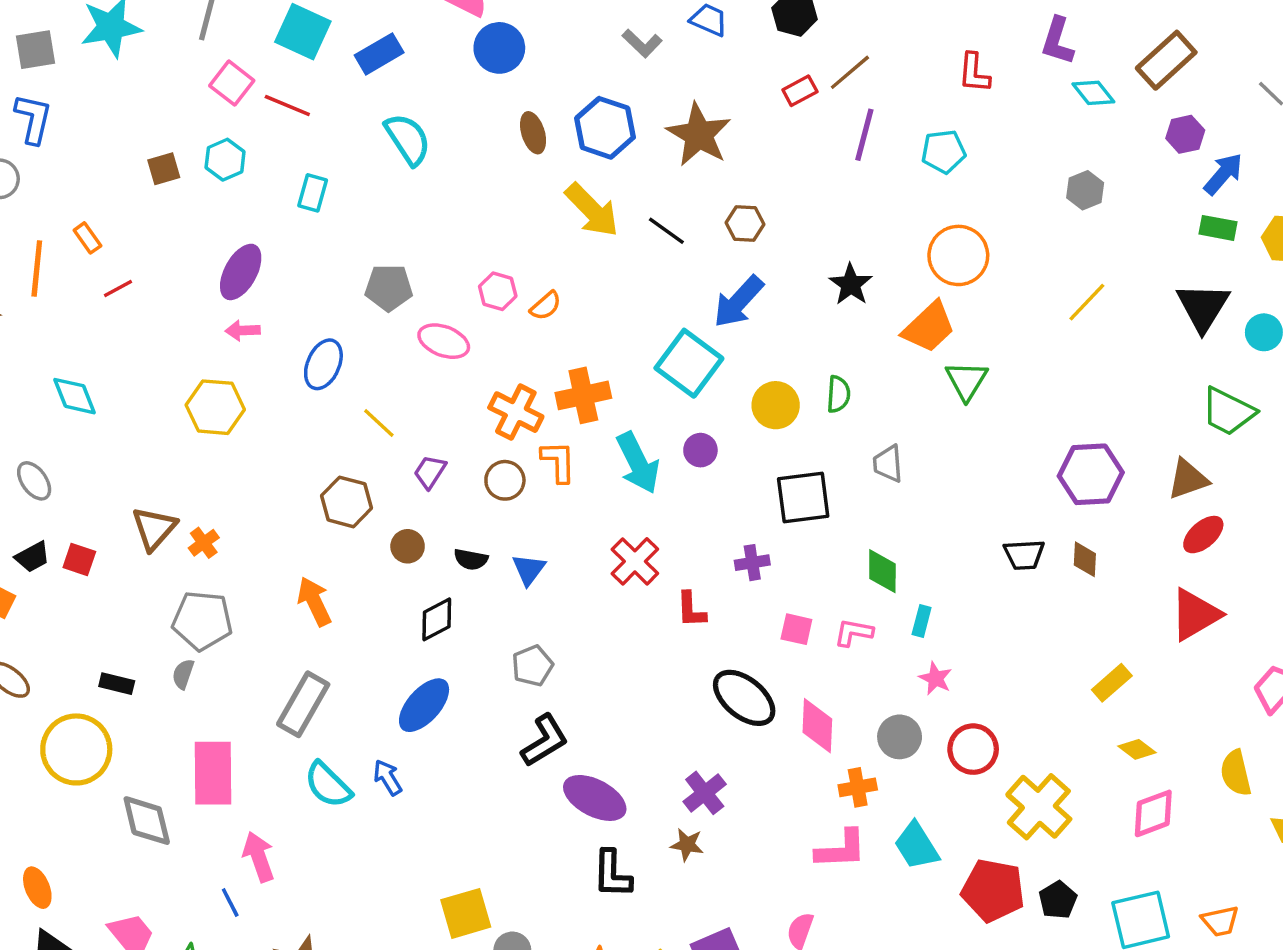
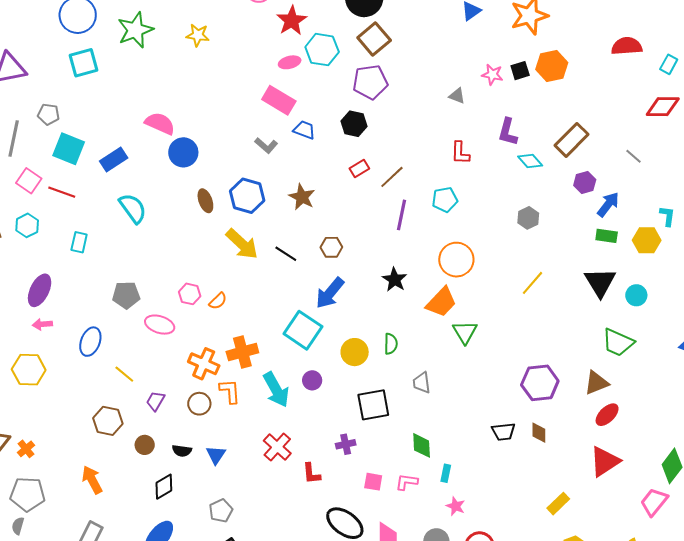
brown line: (850, 72) -> (392, 177), moved
brown star: (699, 135) -> (302, 197), size x0.7
purple line: (864, 135) -> (401, 215), moved

